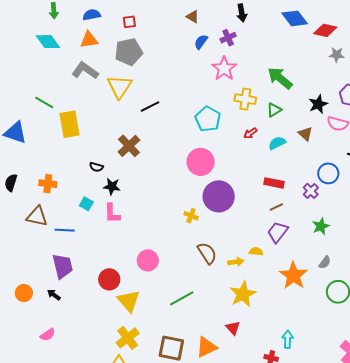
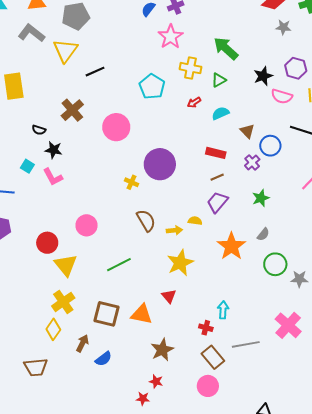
brown triangle: (305, 134) -> (247, 131), moved
pink circle: (201, 162) -> (116, 127), moved
pink L-shape: (112, 213) -> (53, 177), turned -30
orange triangle: (206, 347) -> (142, 314), turned 35

